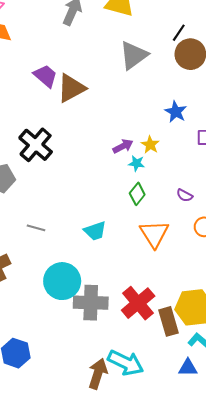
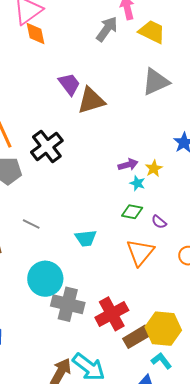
green diamond: (137, 194) -> (132, 212), turned 50
purple semicircle: (185, 195) -> (159, 222), moved
brown rectangle: (169, 321) -> (137, 337), turned 64

